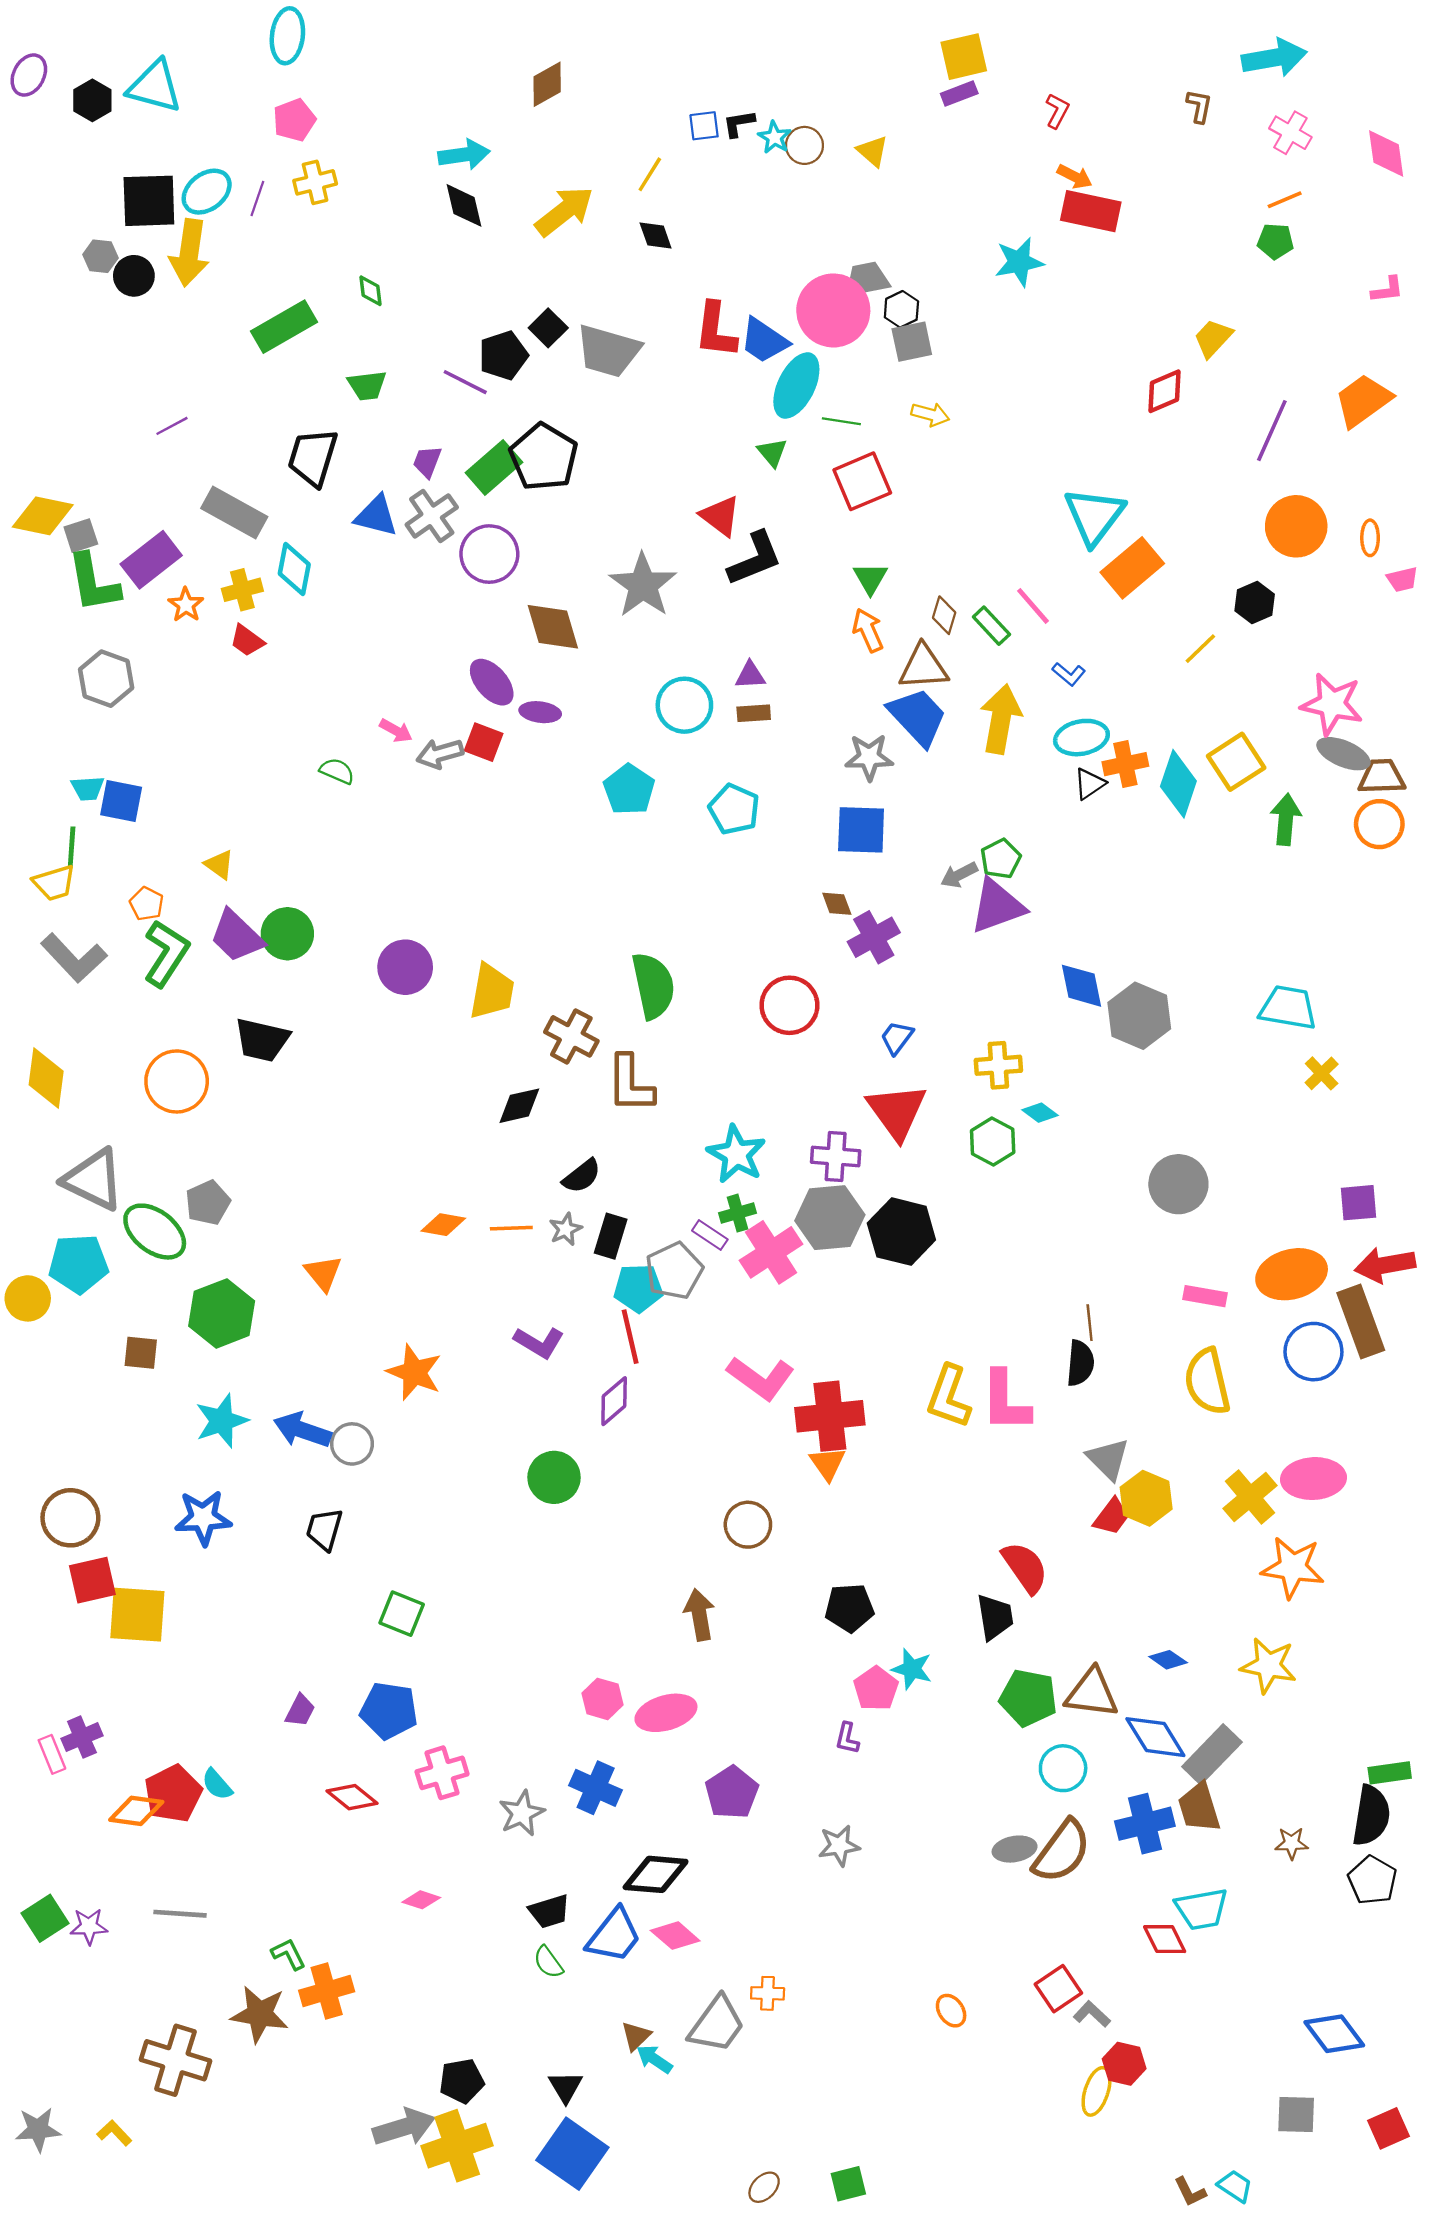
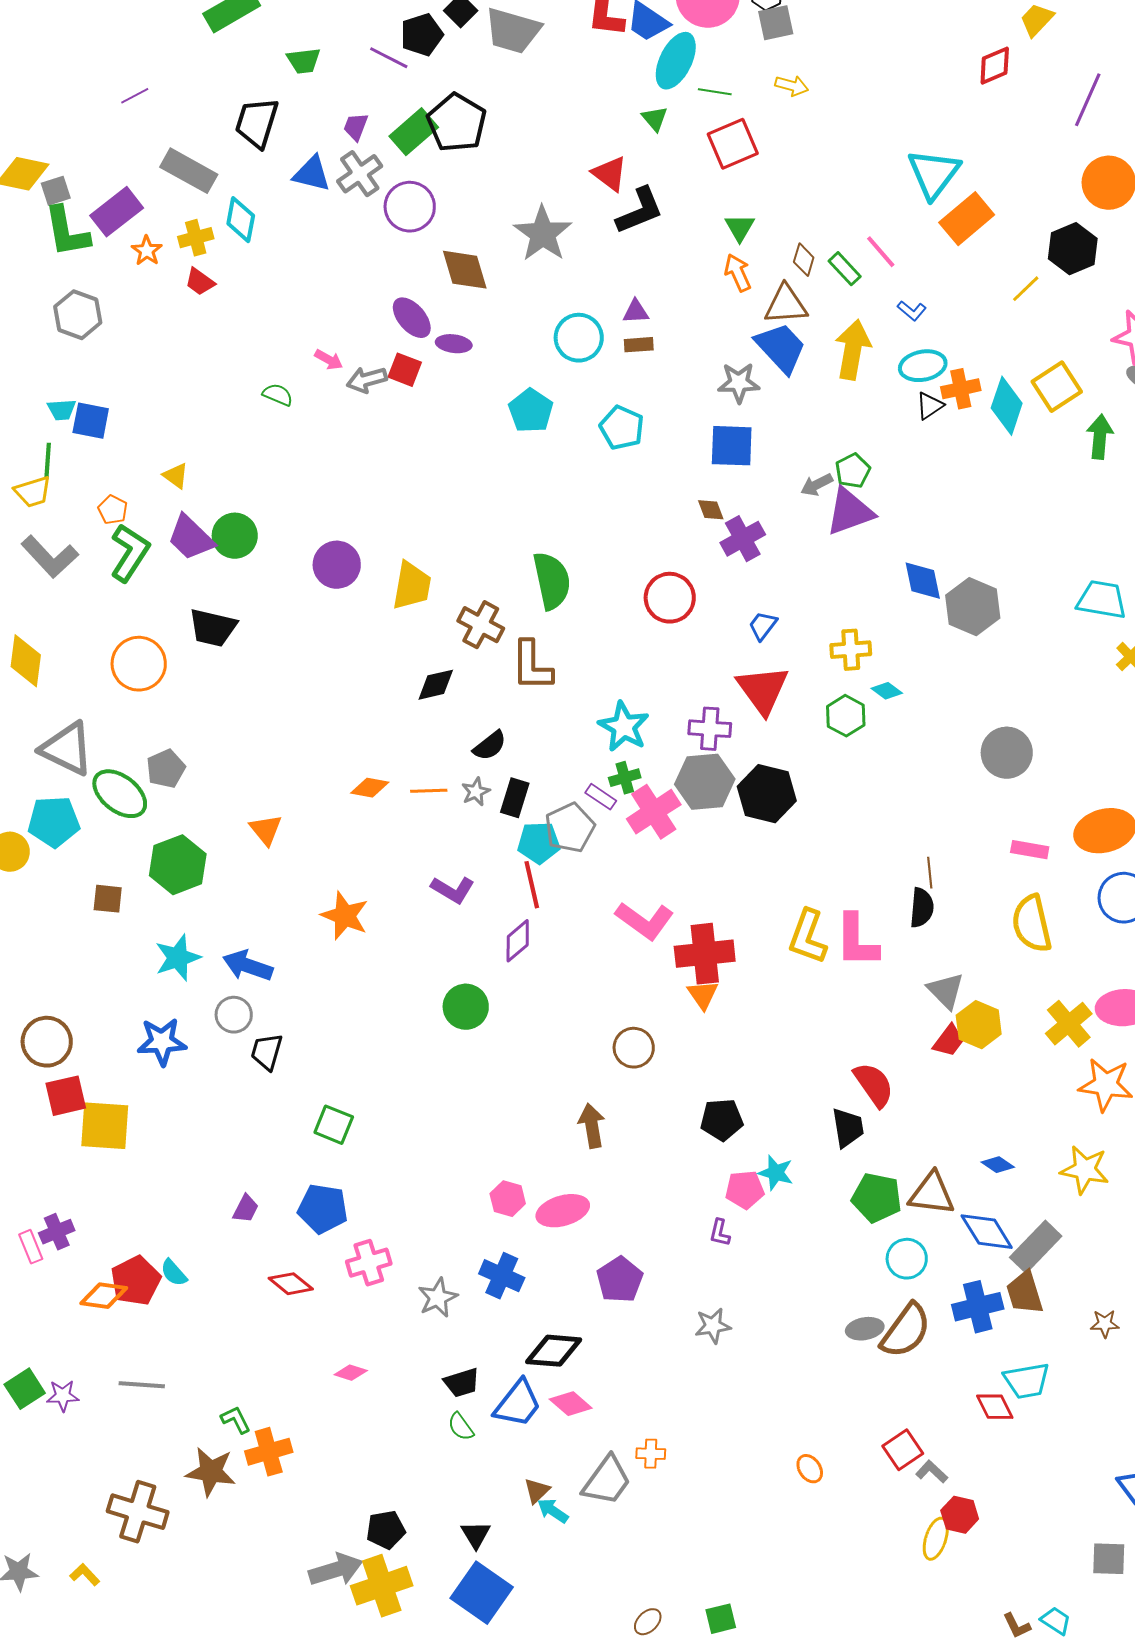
black hexagon: (1255, 602) -> (1073, 249), size x1.4
gray circle: (352, 1444) -> (234, 1015), moved
pink pentagon: (876, 1689) -> (745, 1190), turned 30

